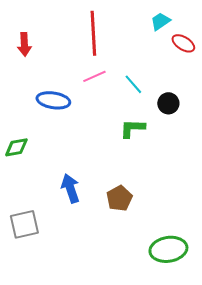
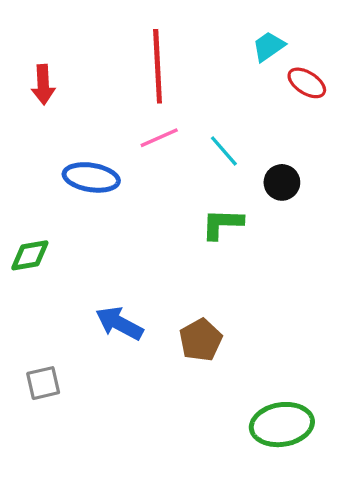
blue arrow: (70, 188) -> (119, 323), turned -44
gray square: (24, 224) -> (43, 383), size x0.7

